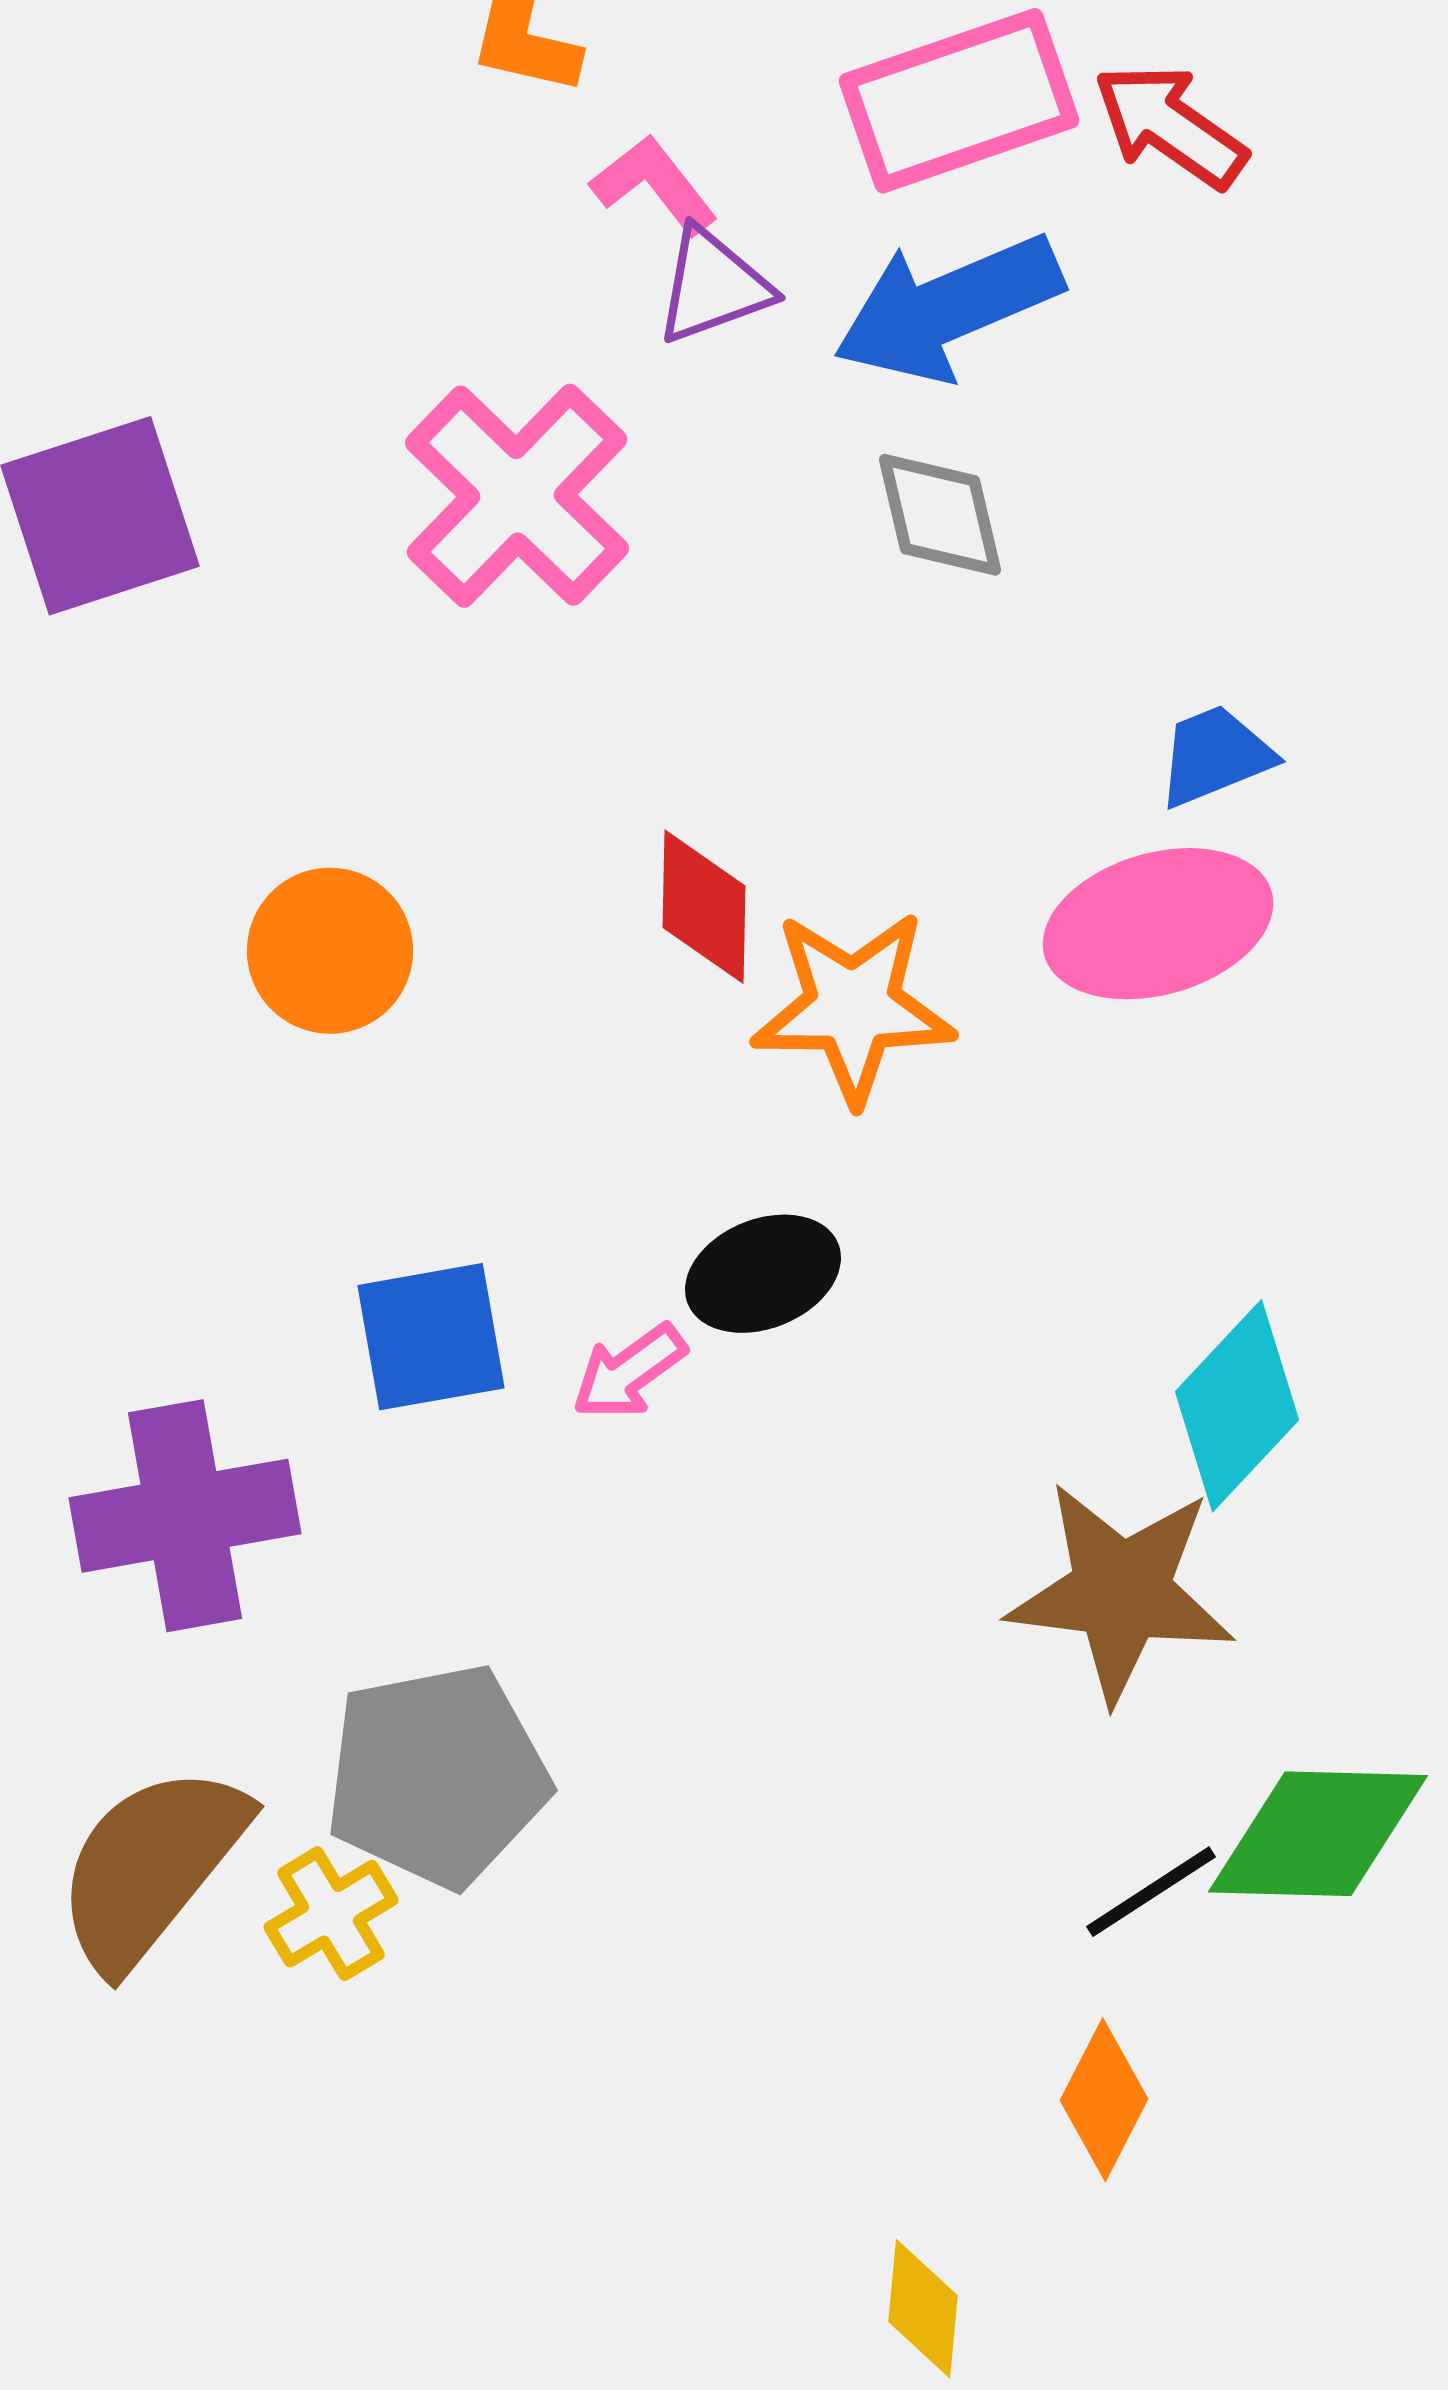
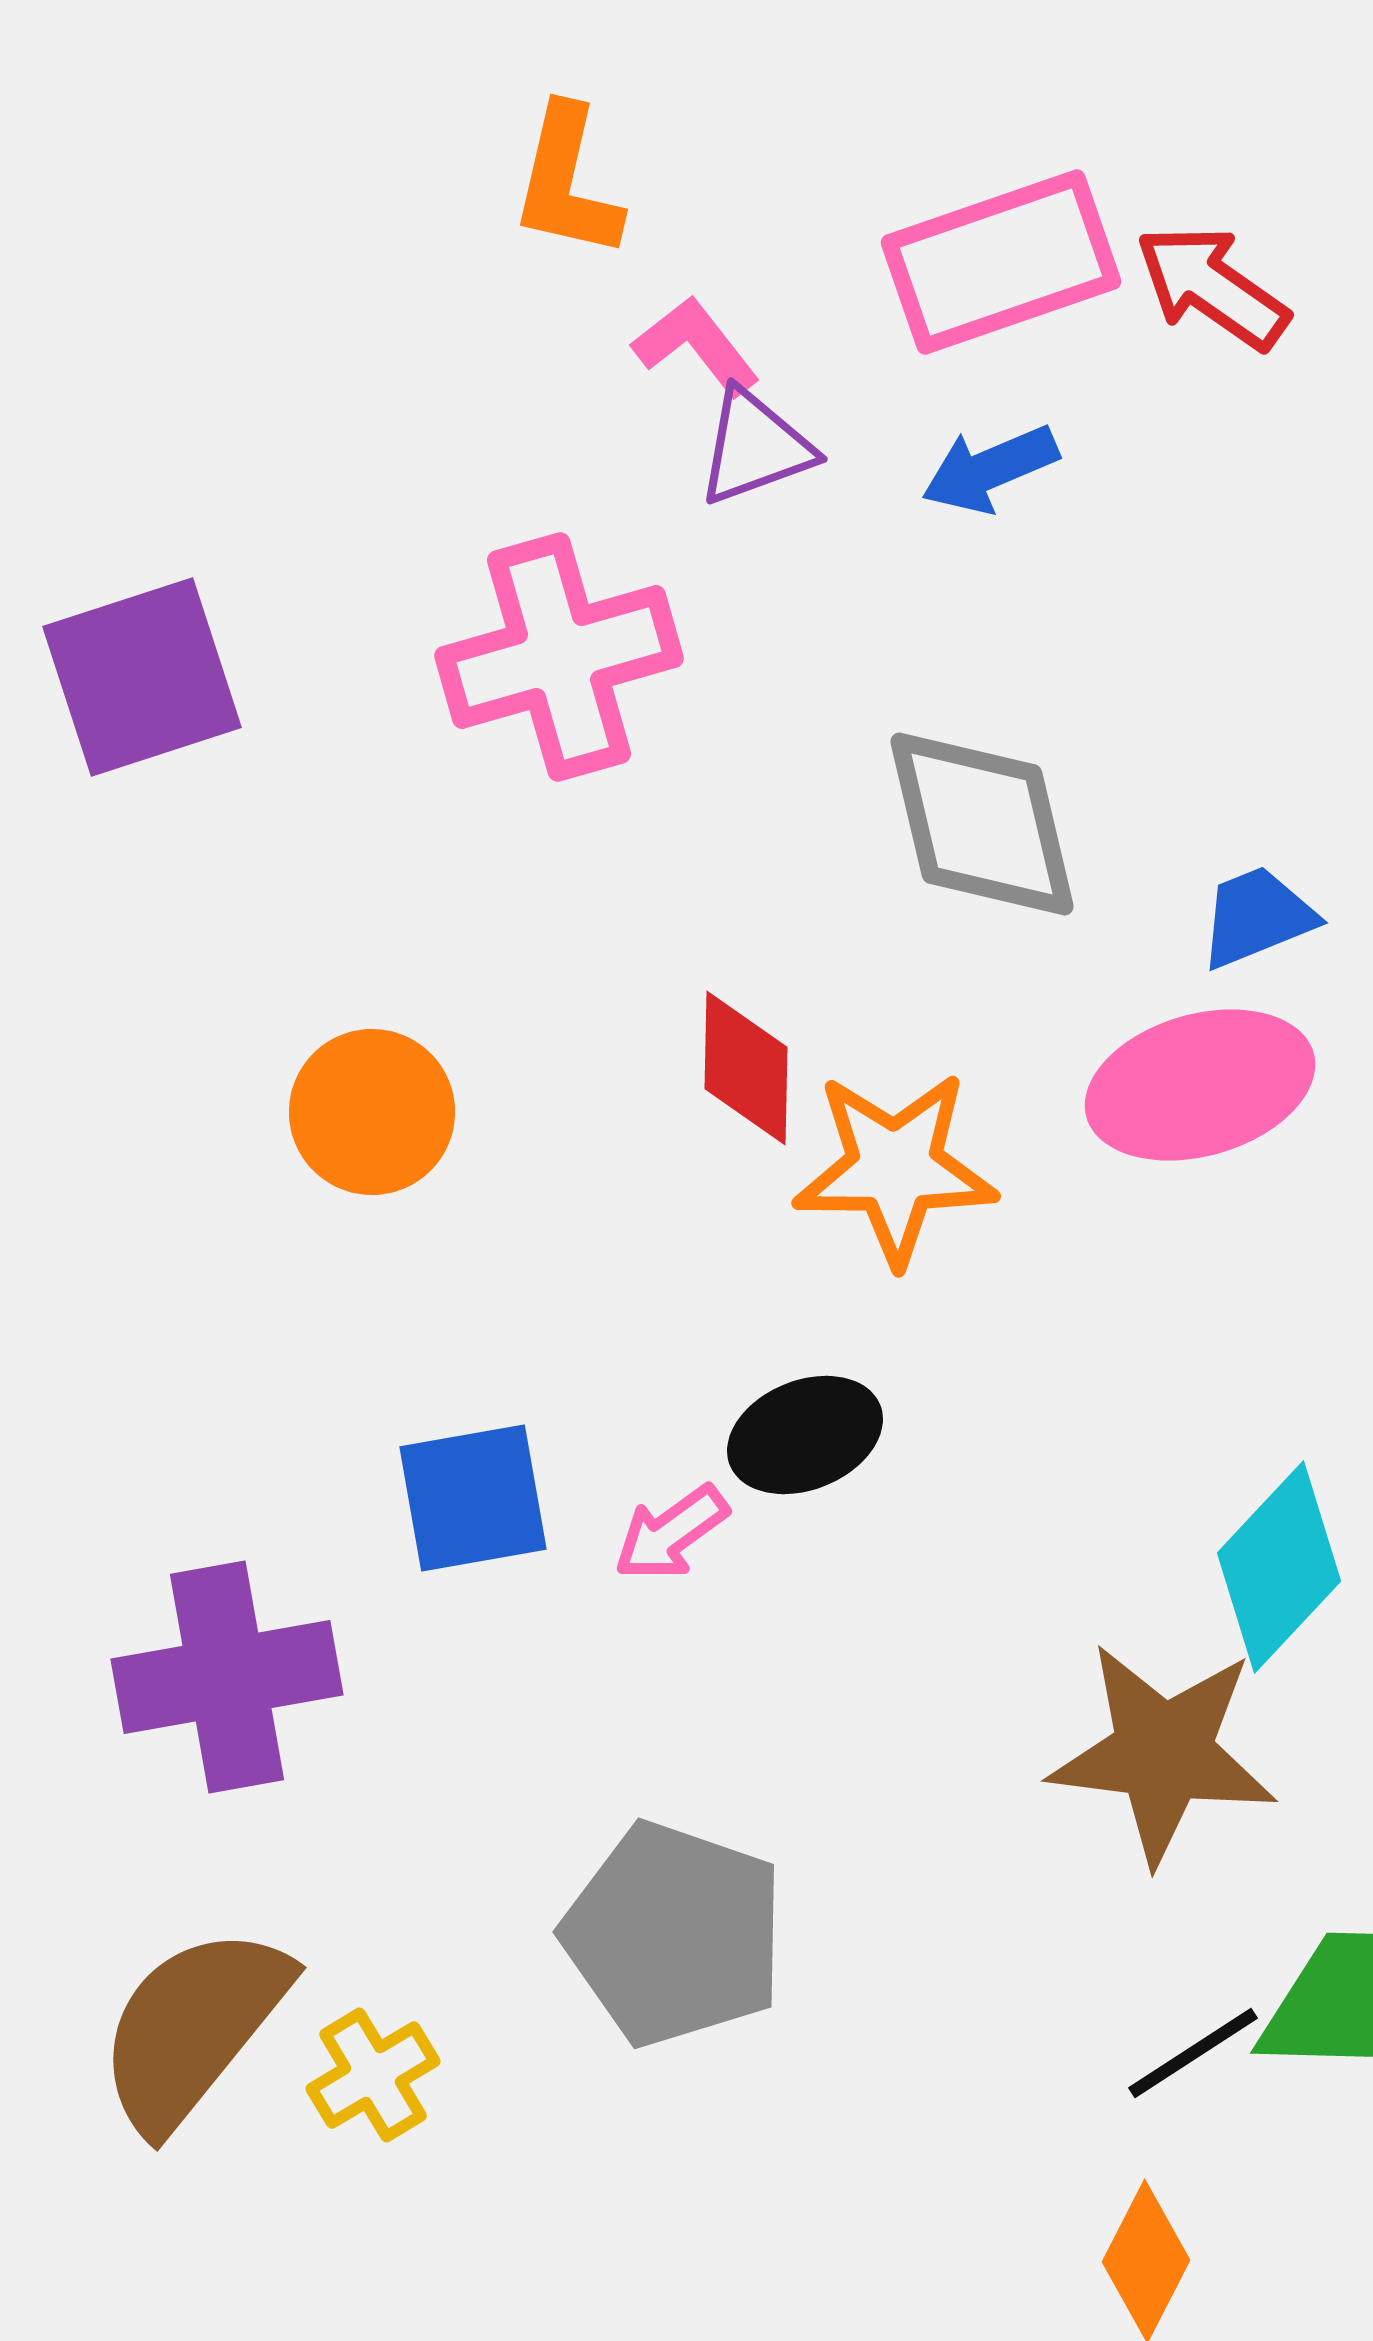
blue arrow: (948, 308) -> (990, 469), size x0.6
pink cross: (517, 496) -> (559, 657), turned 30
gray diamond: (940, 515) -> (982, 824), moved, size x1.5
gray pentagon: (437, 1776) -> (674, 1934), moved, turned 30

